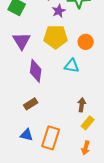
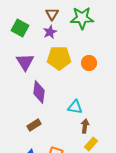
purple star: (59, 11) -> (50, 32), moved
cyan triangle: (72, 66) -> (75, 107), moved

